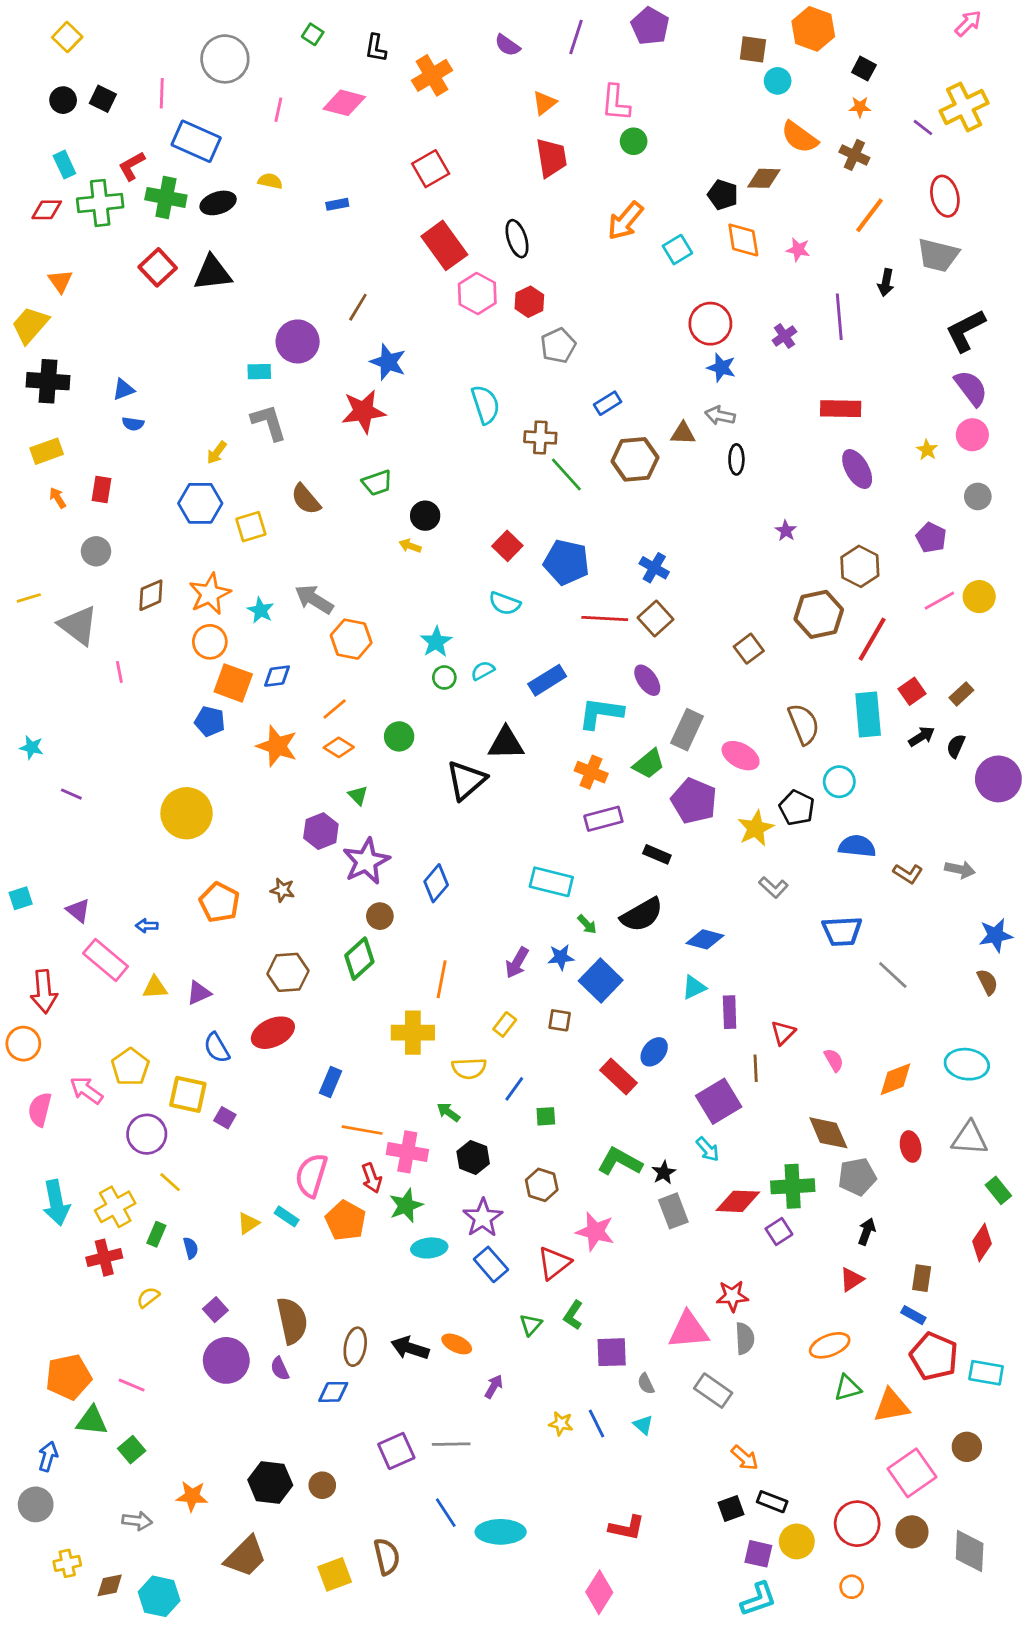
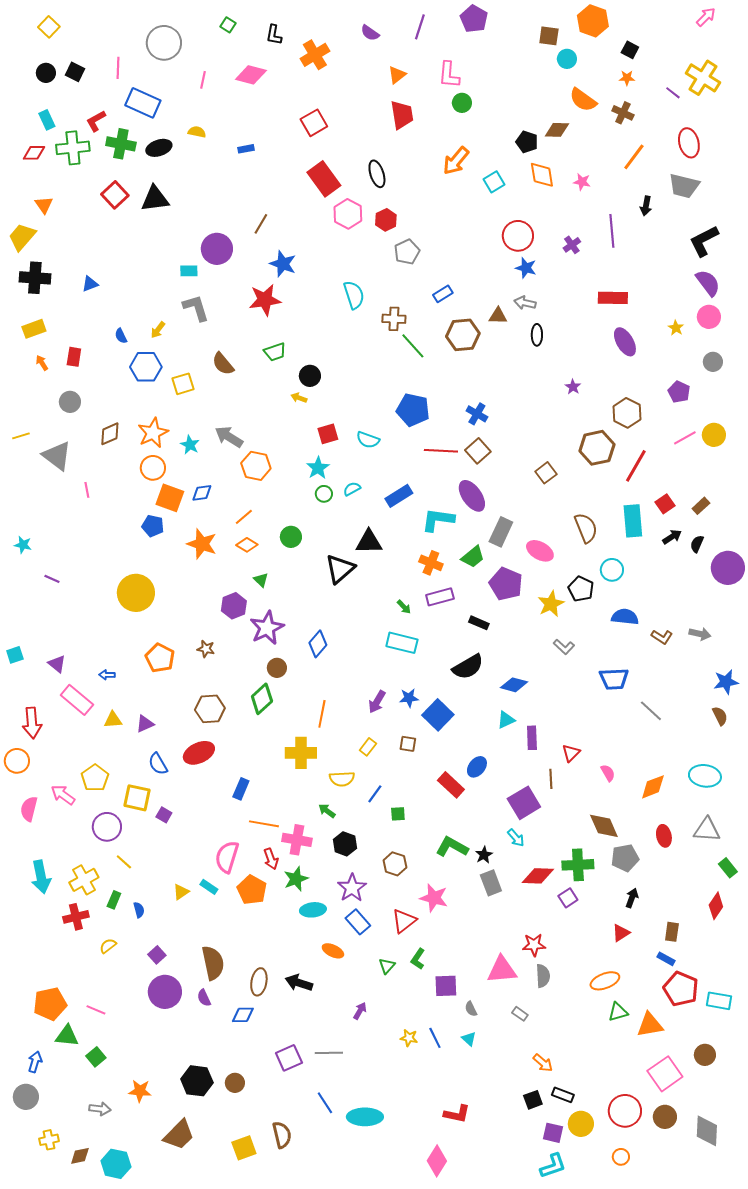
yellow cross: (964, 107) -> (703, 78), turned -32
blue semicircle: (133, 424) -> (121, 336), moved, turned 56
red square: (507, 546) -> (328, 434), moved, turned 30
purple ellipse: (647, 680) -> (472, 496), size x1.4
green arrow: (587, 924) -> (404, 607), moved
orange ellipse: (457, 1344) -> (333, 951), moved
gray rectangle: (713, 1391) -> (520, 1014), size x0.6

